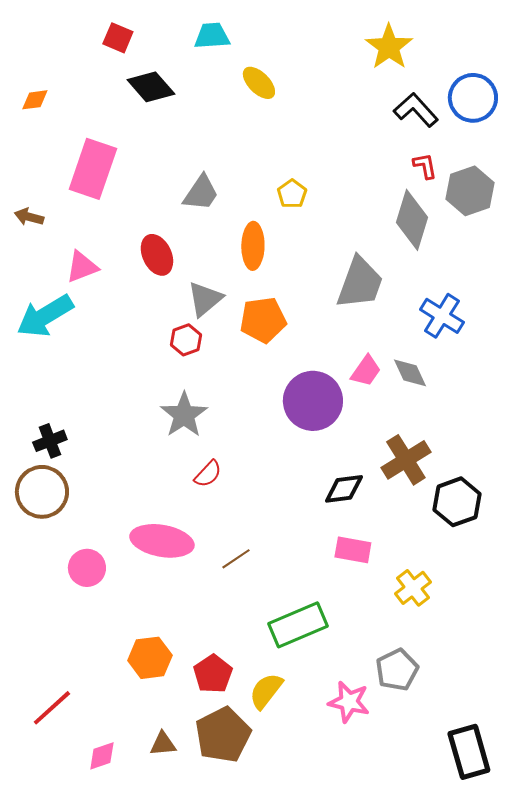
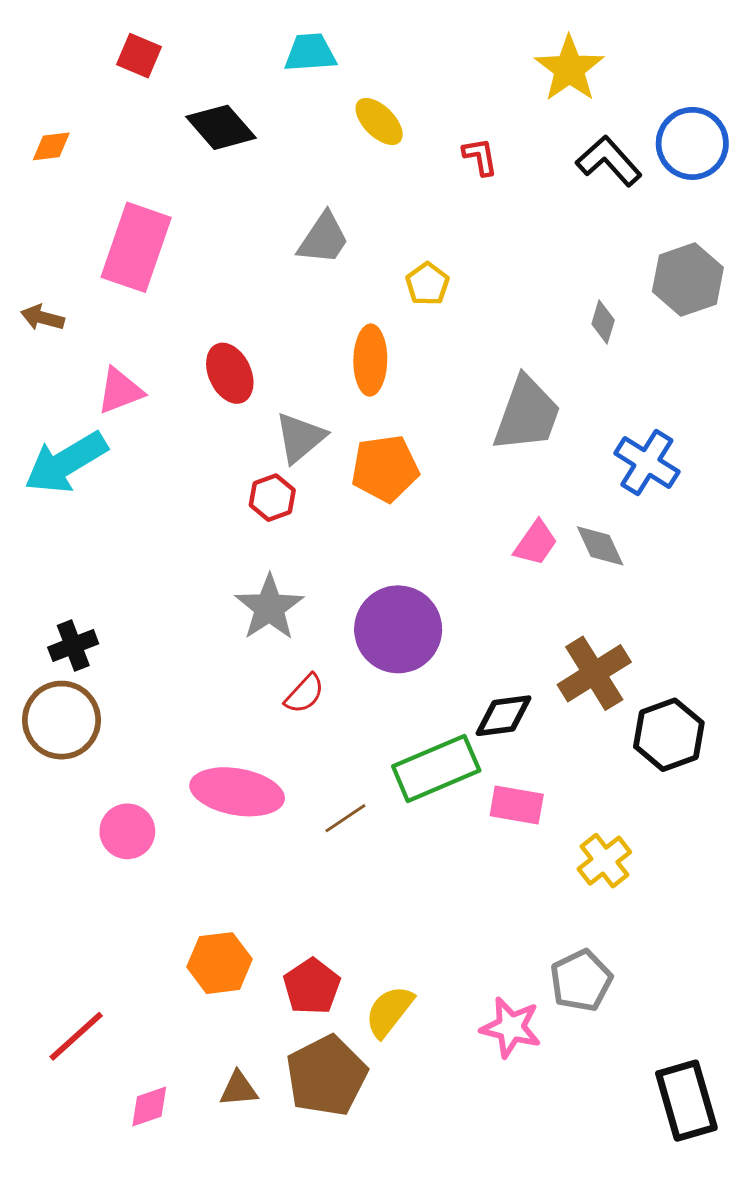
red square: (118, 38) -> (139, 56), moved
red L-shape: (425, 166) -> (480, 157), moved
gray trapezoid: (201, 193) -> (323, 239), moved
gray diamond: (412, 220) -> (603, 322), size x0.5
purple circle: (313, 401) -> (398, 629), moved
green rectangle: (298, 625) -> (436, 768), moved

